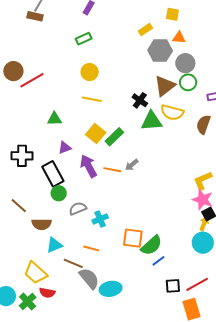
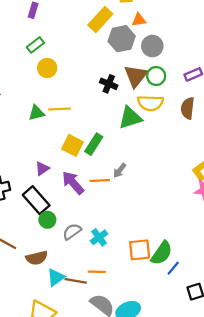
yellow rectangle: (145, 30) -> (100, 20), size x1.6
yellow circle: (90, 72) -> (47, 68), moved
green circle: (188, 82) -> (156, 76), moved
black cross: (140, 100) -> (109, 84), moved
green triangle: (54, 119) -> (36, 113), moved
brown line: (73, 263) -> (76, 281), moved

